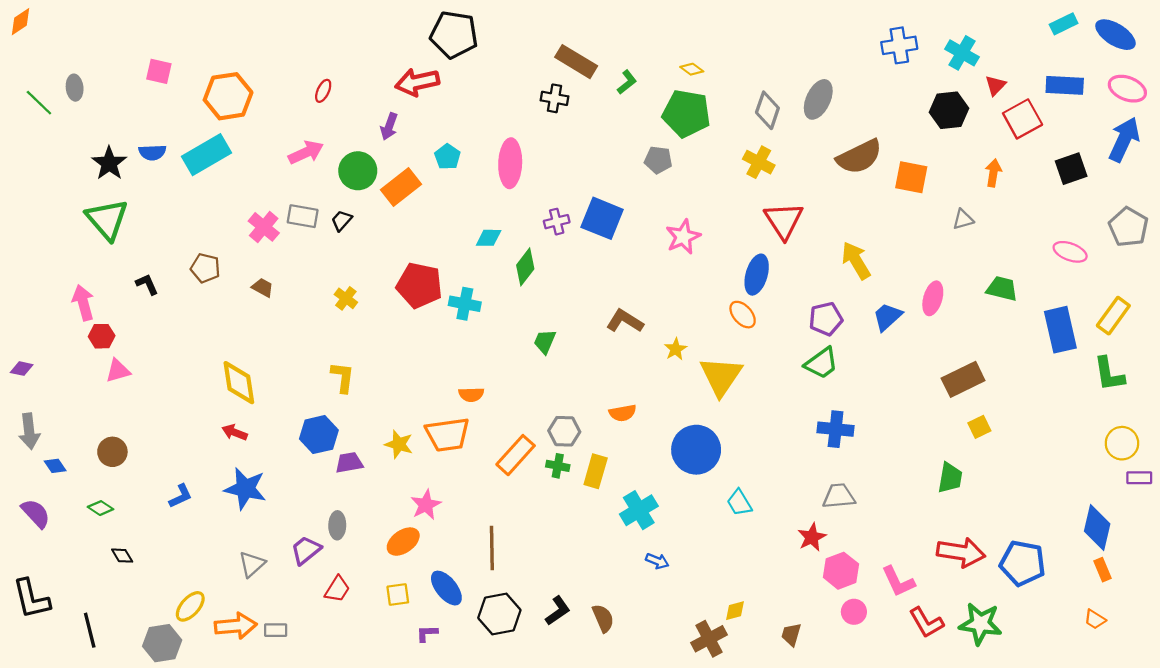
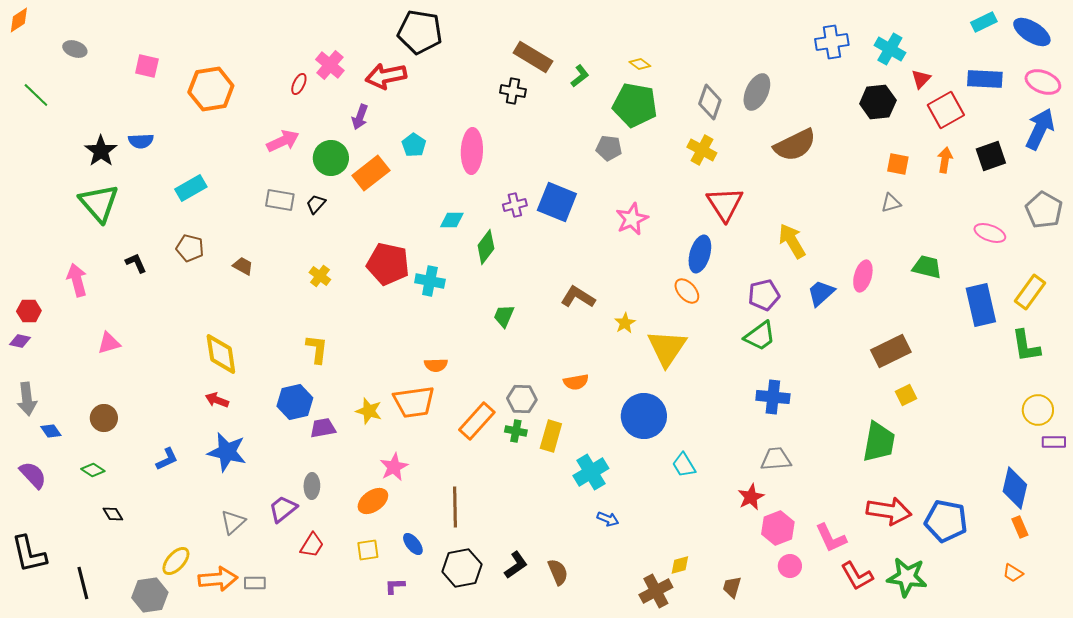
gray ellipse: (75, 88) -> (75, 49), moved, turned -65
cyan rectangle: (206, 155) -> (191, 188), moved, size x0.7
orange arrow: (993, 173) -> (945, 160), moved
orange square: (911, 177) -> (898, 164), moved, size x0.7
pink cross: (264, 227) -> (330, 65), moved
red hexagon: (102, 336) -> (29, 311), moved
green trapezoid: (950, 478) -> (879, 442), size x1.4
blue ellipse: (446, 588) -> (413, 544), size x0.7

